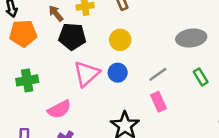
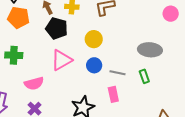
blue circle: (118, 73) -> (94, 65), moved
gray line: (158, 74) -> (118, 73), turned 35
green rectangle: (201, 77) -> (144, 76), moved

